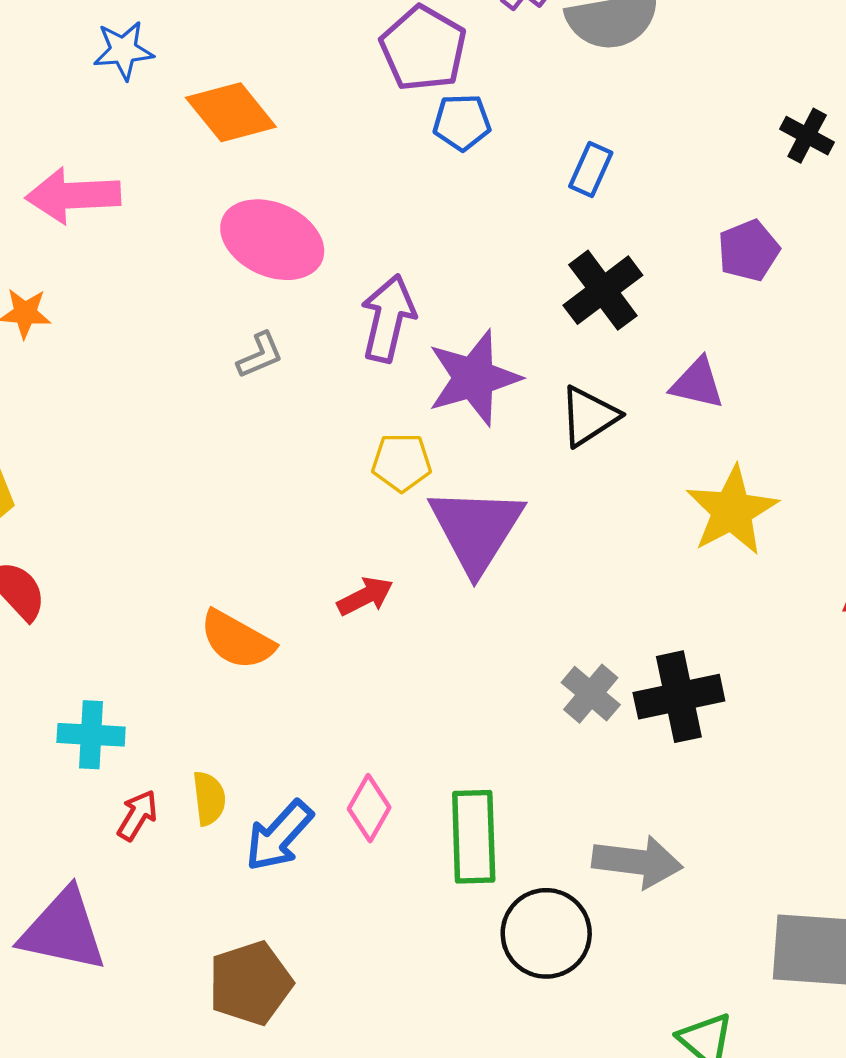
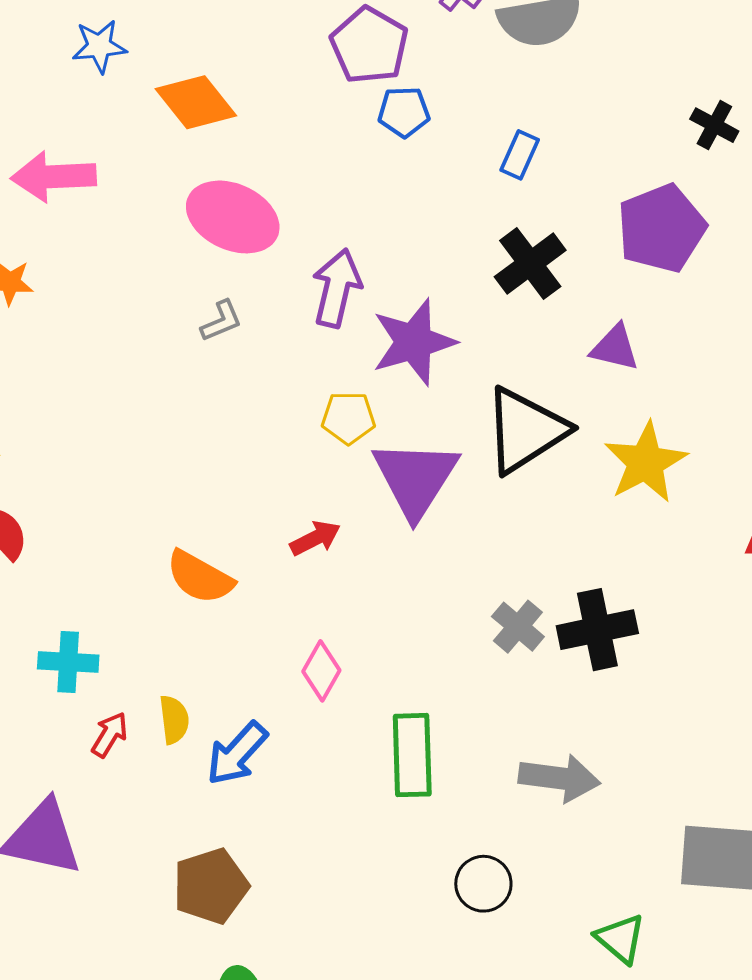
purple pentagon: (749, 251) -> (661, 228), size x1.6
black triangle: (589, 416) -> (525, 430), moved, size x1.6
pink diamond: (369, 808) -> (321, 671), moved
black circle: (546, 933) -> (483, 884), moved, size x0.7

